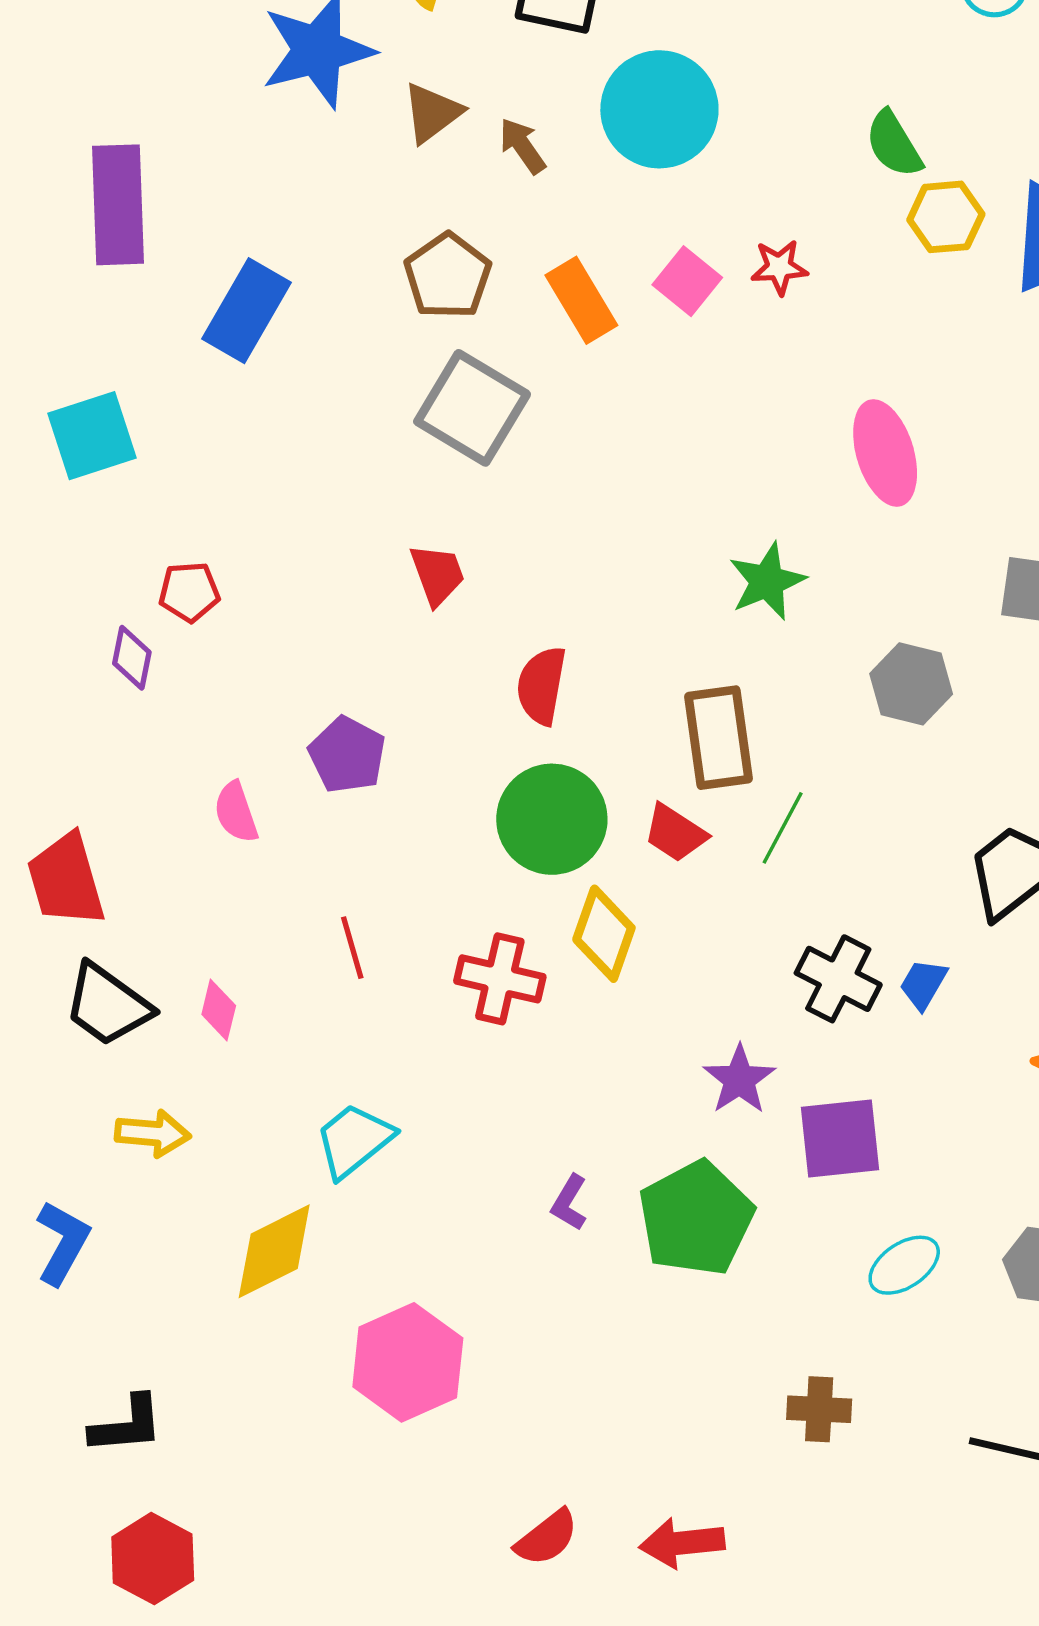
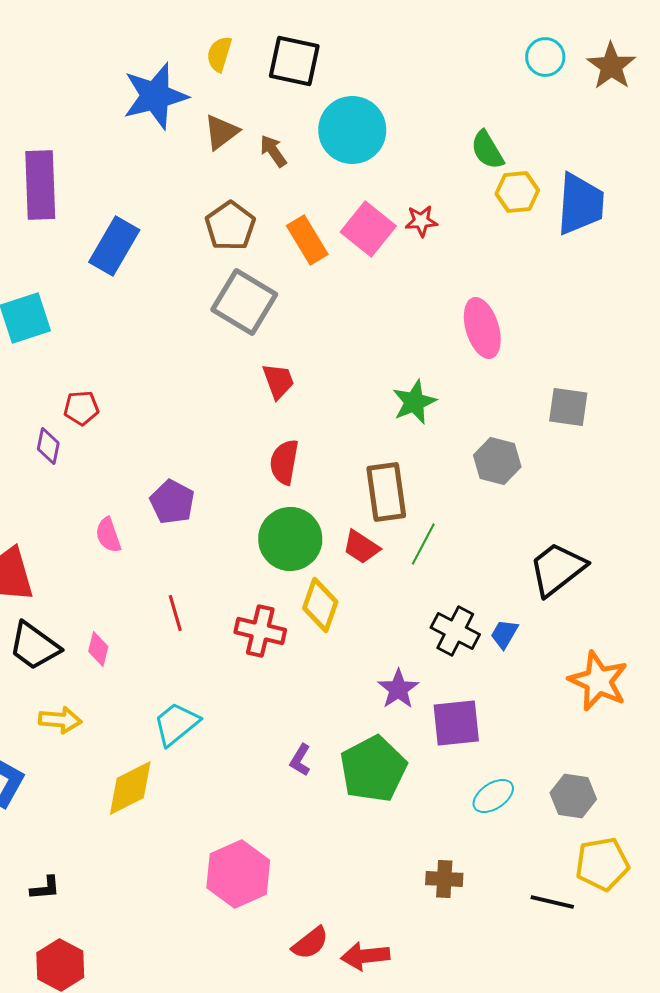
pink square: (687, 281) -> (368, 229), size x1.4
red trapezoid: (437, 574) -> (278, 381), moved
pink hexagon: (408, 1362) -> (238, 874), moved
black L-shape: (127, 1425) -> (45, 888), size x0.7
red semicircle: (547, 1538) -> (310, 943), moved

